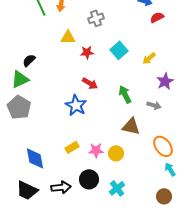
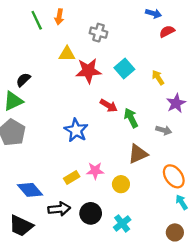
gray cross: (96, 18) -> (98, 33), turned 35
red star: (87, 52) -> (88, 71), size x1.6
yellow arrow: (149, 58) -> (158, 77), turned 96
red arrow: (90, 83) -> (109, 106), moved
brown triangle: (131, 126) -> (138, 154), turned -36
pink star: (96, 150) -> (95, 171), moved
blue diamond: (35, 158) -> (30, 190), turned -30
black arrow: (61, 187) -> (59, 209), moved

